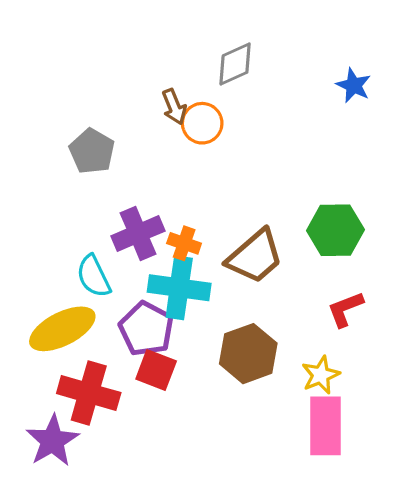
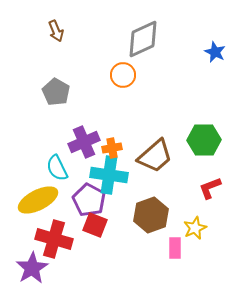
gray diamond: (235, 64) -> (143, 39), size x1.4
brown arrow: (174, 107) -> (56, 31), moved
orange cross: (184, 243) -> (112, 148), turned -30
pink rectangle: (326, 426) -> (175, 248), moved, size x0.6

